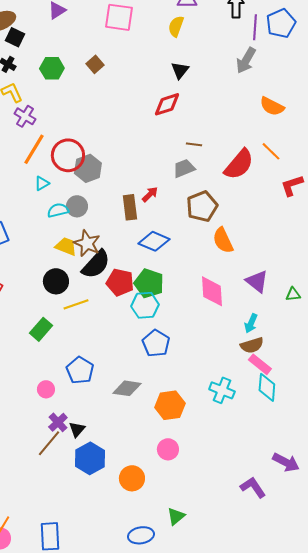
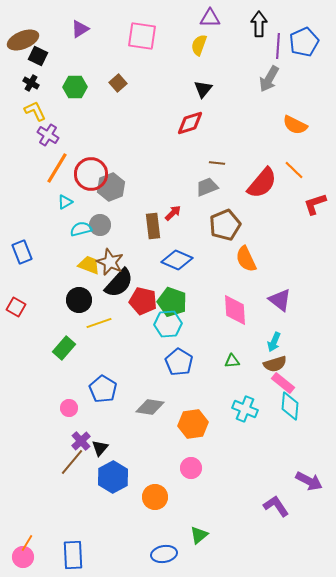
green triangle: (293, 294) -> (232, 361), moved

